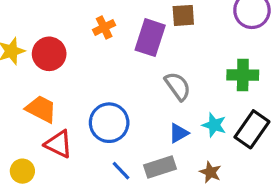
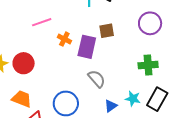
orange cross: (104, 27) -> (64, 39), moved, turned -32
gray semicircle: (178, 86) -> (97, 79), moved

